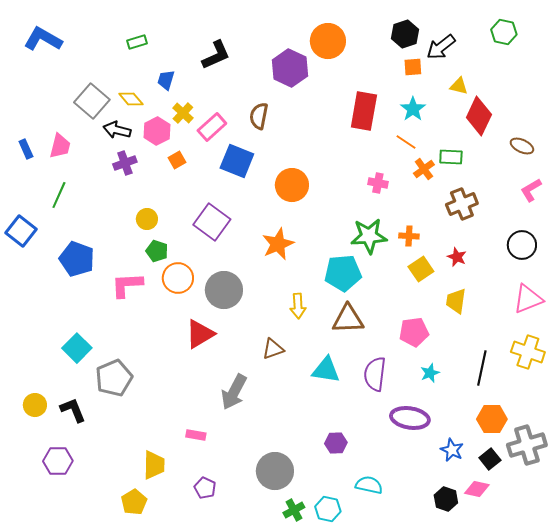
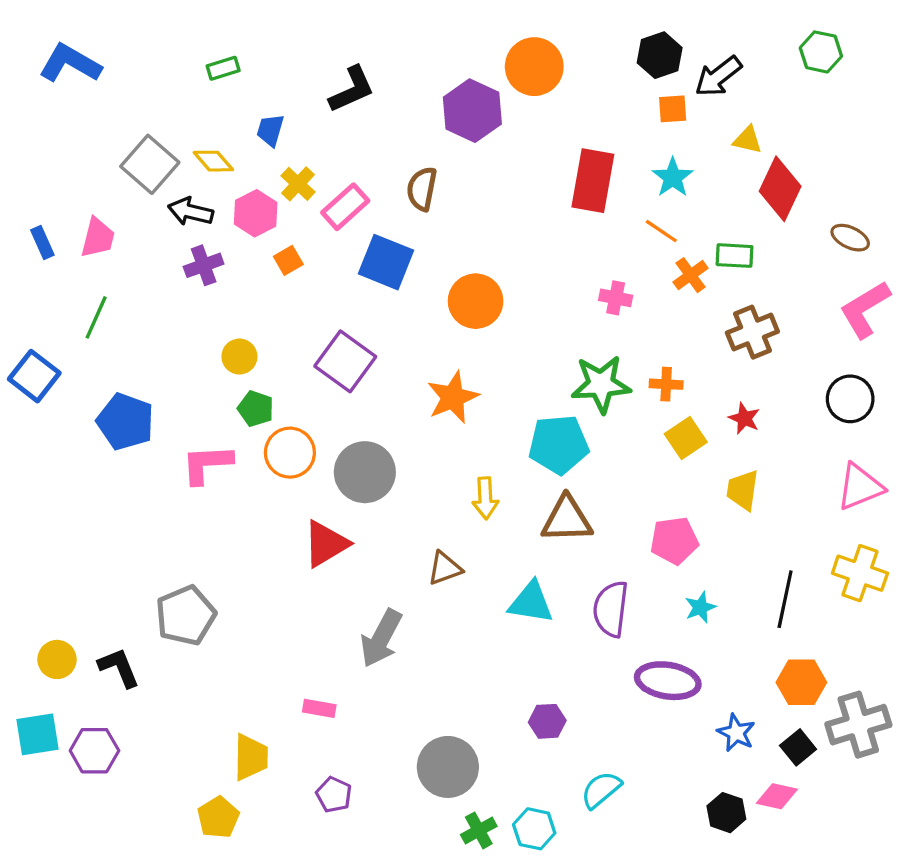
pink L-shape: (531, 190) -> (865, 309), size x1.5
cyan square: (77, 348) -> (37, 734), moved, turned 36
cyan semicircle: (369, 485) -> (601, 790), turned -52

